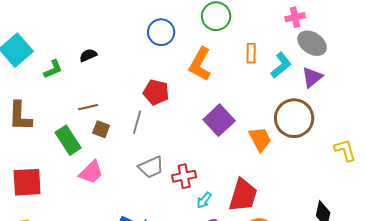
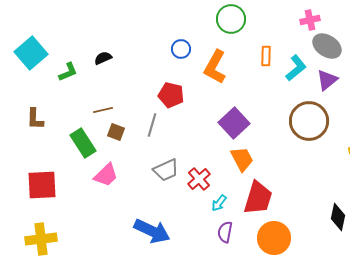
blue circle: (161, 32) -> (181, 49), moved, size x0.7
brown L-shape: (20, 116) -> (35, 119), size x0.7
orange trapezoid: (260, 139) -> (242, 159), moved
red cross: (184, 176) -> (199, 179), turned -30

